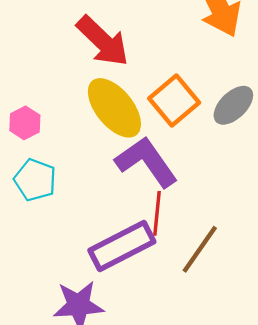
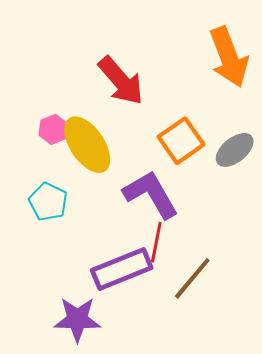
yellow ellipse: (114, 108) -> (87, 145), moved
pink hexagon: (25, 123) -> (53, 129), moved

